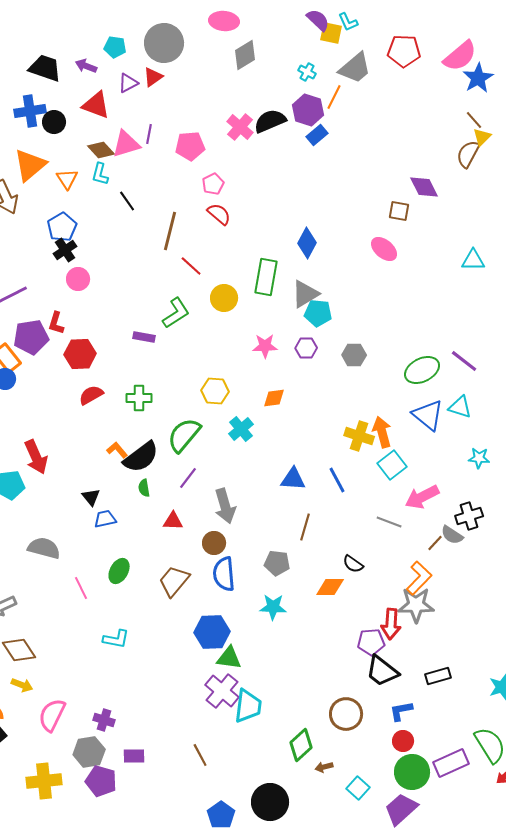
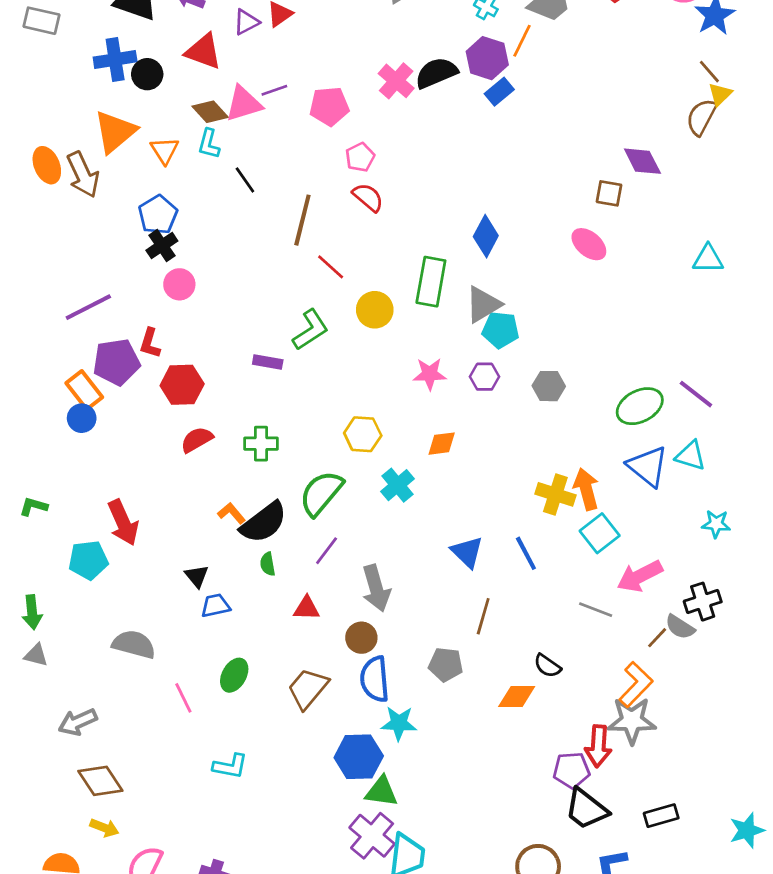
purple line: (149, 134) -> (274, 90), turned 60
blue triangle: (293, 479) -> (467, 552), turned 40
cyan star: (273, 607) -> (399, 723), moved

